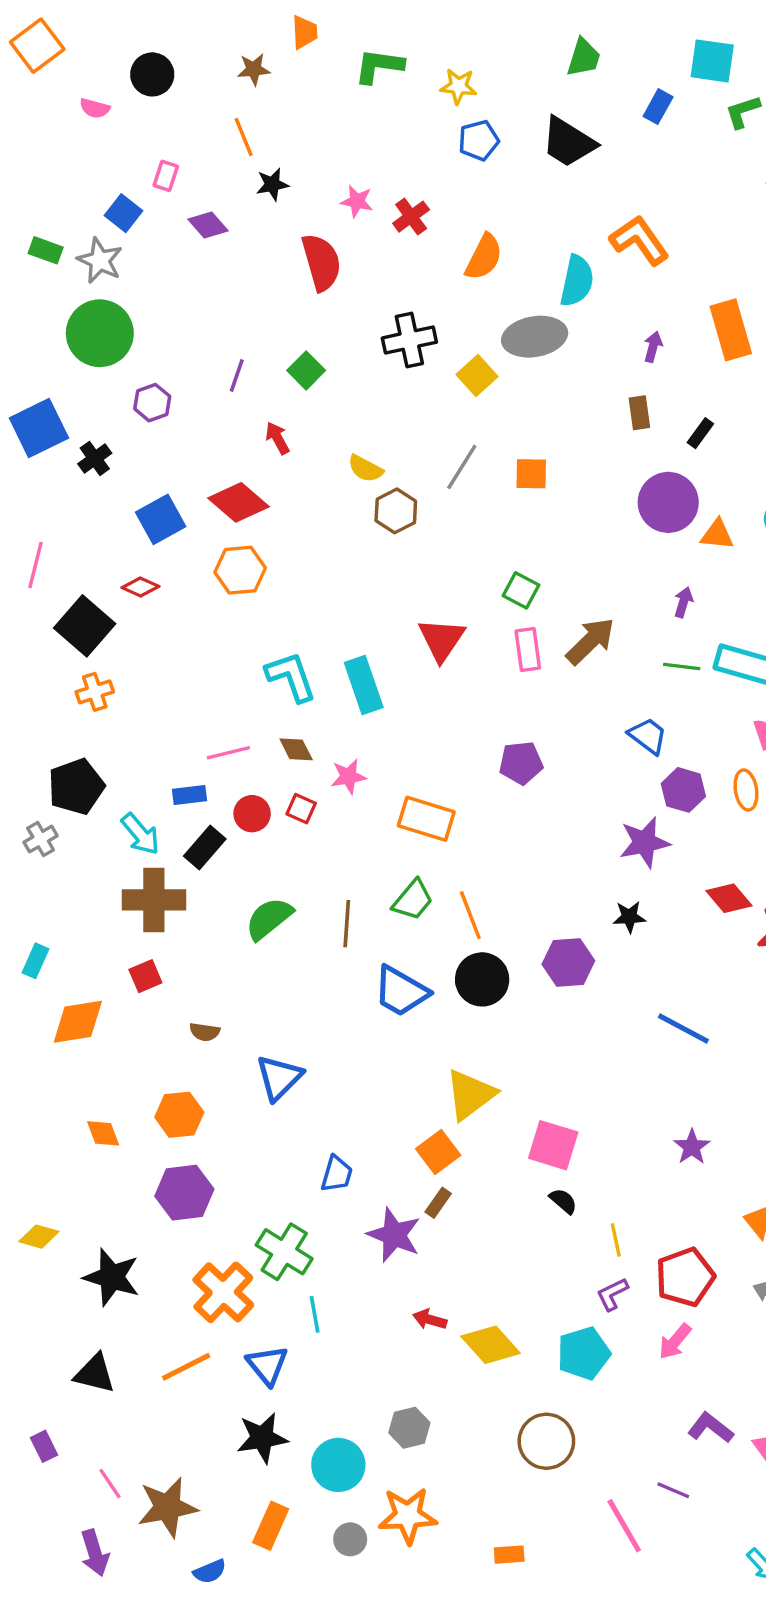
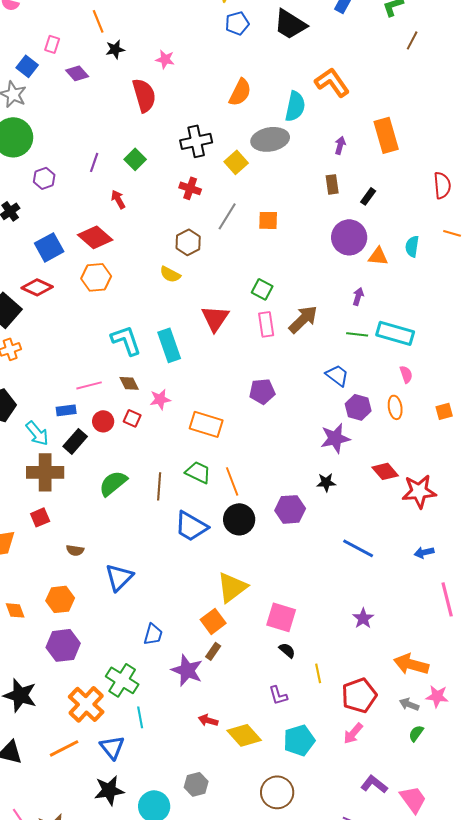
red cross: (411, 217) -> (190, 188), moved, turned -35
yellow semicircle: (365, 469) -> (170, 274), moved
red diamond: (140, 587) -> (37, 287), size x1.4
green trapezoid: (413, 900) -> (198, 472), turned -104
purple L-shape: (612, 1294) -> (278, 695), moved, turned -80

